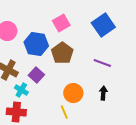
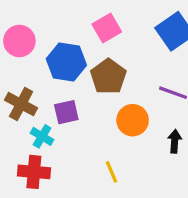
purple square: (36, 75) -> (66, 112), turned 35
orange circle: (73, 93) -> (133, 120), moved

